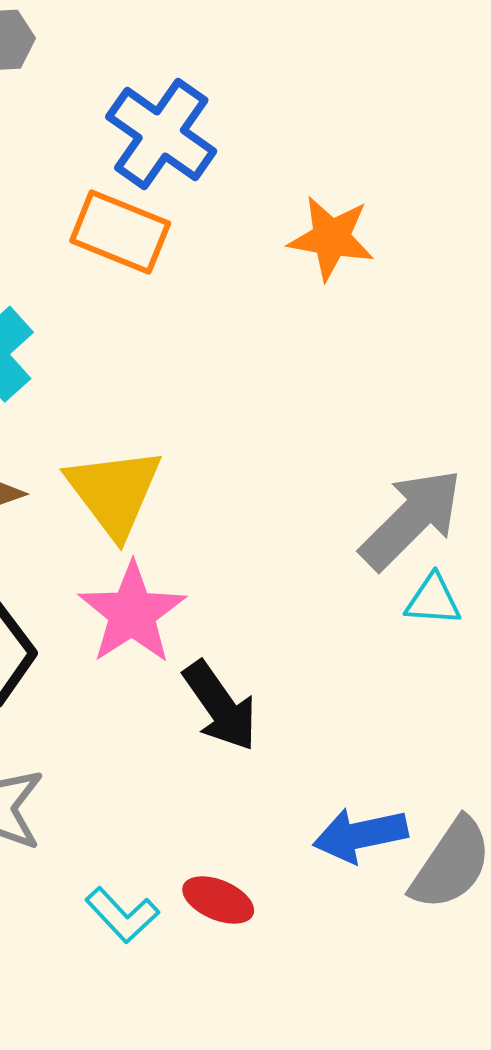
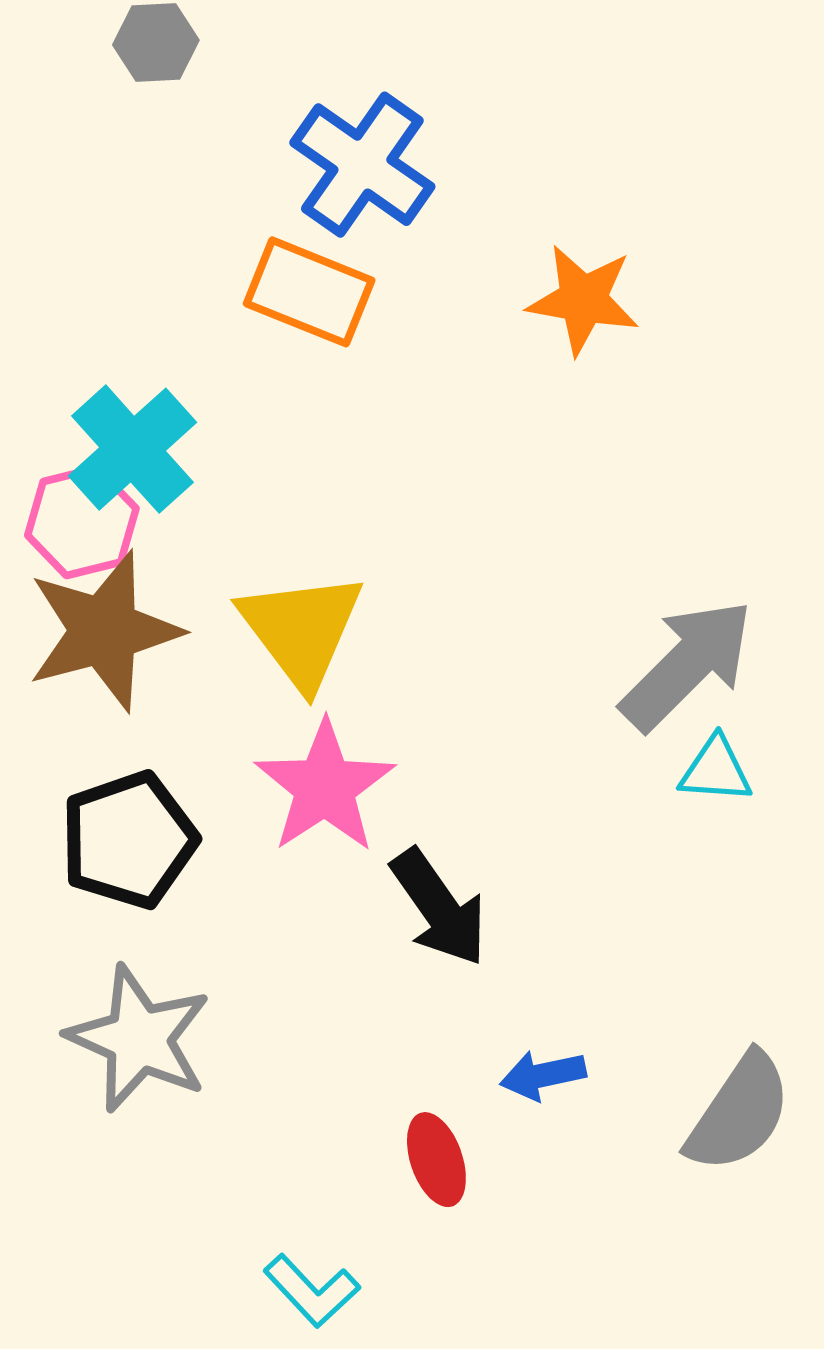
blue arrow: (360, 835) -> (543, 1075), moved, size x0.7
red ellipse: (218, 900) -> (436, 1160), turned 48
cyan L-shape: (122, 915) -> (312, 1291), moved

